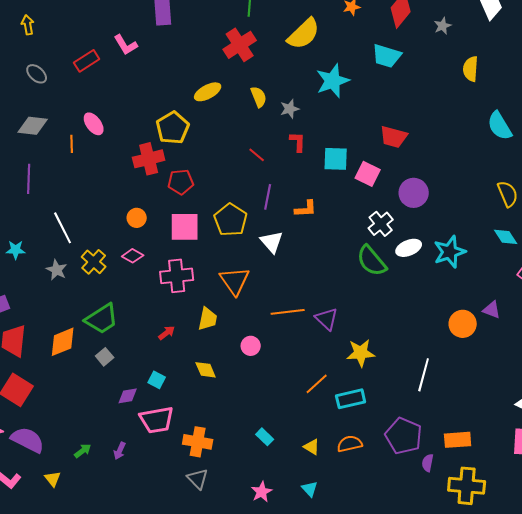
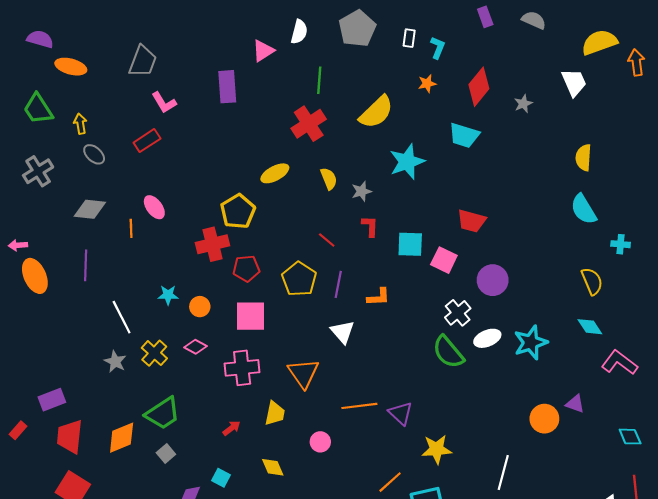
yellow arrow: (28, 25) -> (80, 124), moved
pink L-shape: (126, 45) -> (164, 103), moved
yellow semicircle: (471, 69) -> (584, 158), moved
yellow pentagon: (231, 220) -> (299, 279), moved
cyan star: (16, 250) -> (168, 295), moved

